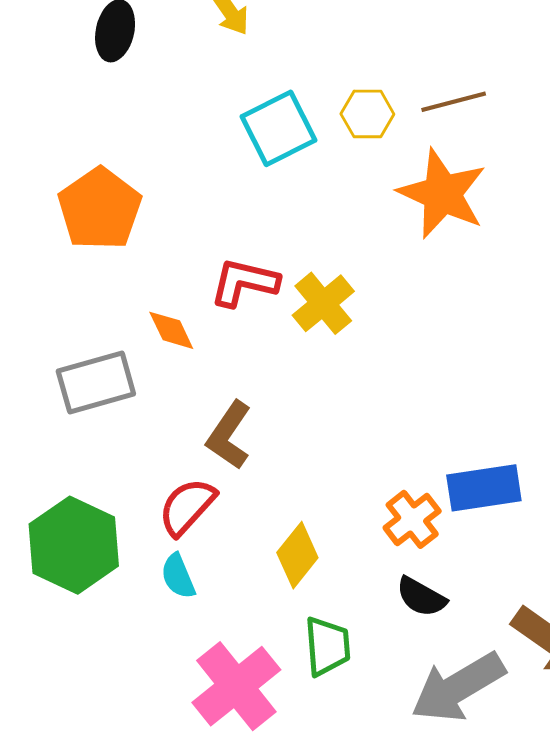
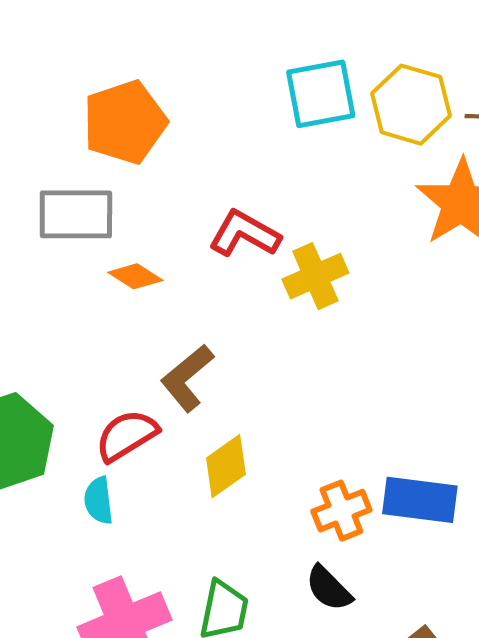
yellow hexagon: (367, 114) -> (411, 105), size x1.5
orange diamond: (171, 330) -> (135, 276), moved, turned -48
gray rectangle: (96, 382) -> (76, 214), moved
yellow diamond: (297, 555) -> (226, 466), moved

